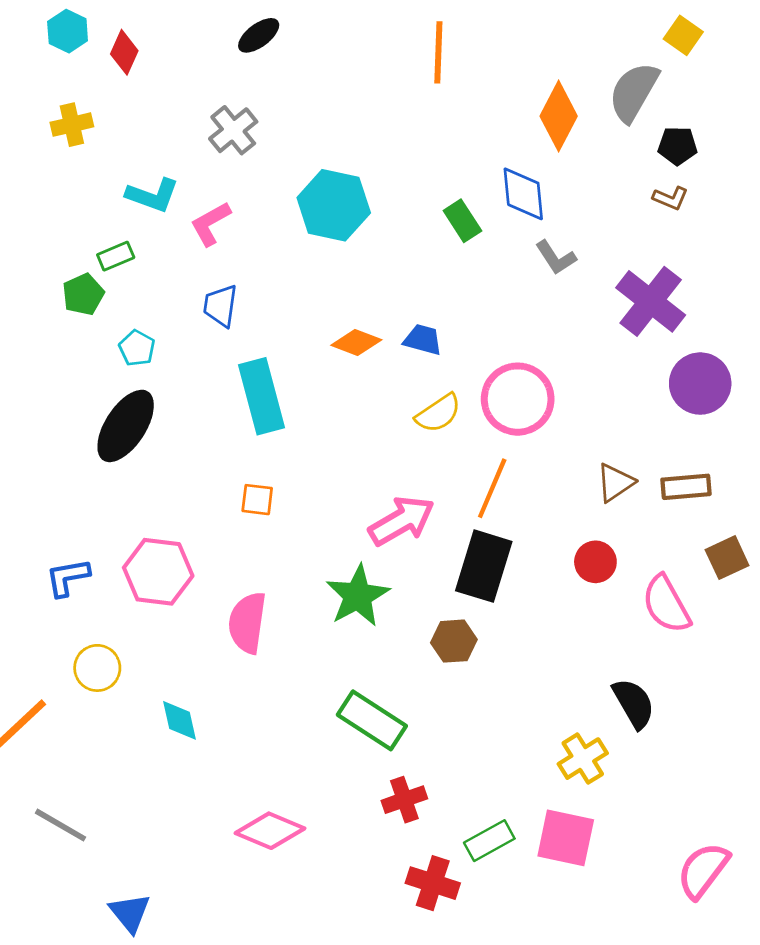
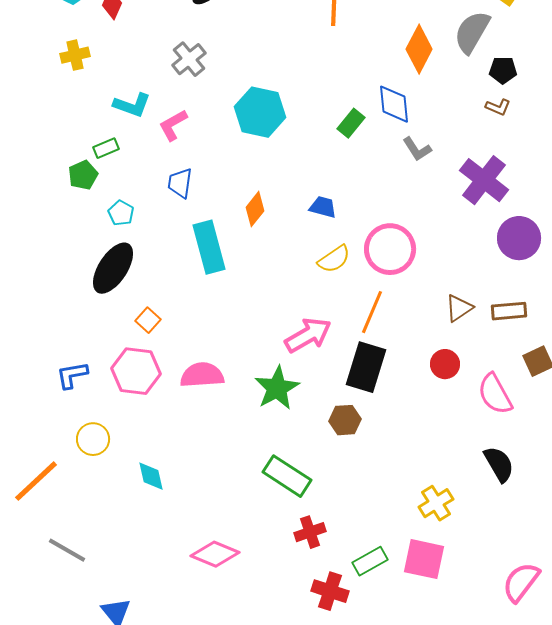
green rectangle: (462, 221) -> (351, 123), turned 72
orange diamond: (356, 342) -> (255, 209), moved, turned -72
orange square: (257, 500) -> (148, 320), moved, turned 35
pink semicircle: (247, 623) -> (202, 375), moved, turned 78
black semicircle: (634, 703) -> (499, 464), moved

